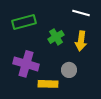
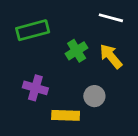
yellow arrow: (81, 41) -> (111, 56), turned 132
purple cross: (26, 64) -> (35, 88), size x0.7

